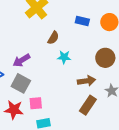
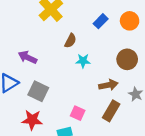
blue rectangle: (82, 21) -> (101, 21), turned -56
purple arrow: (21, 60) -> (27, 57), moved, turned 60
pink square: (36, 103) -> (78, 113), moved, turned 32

